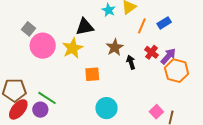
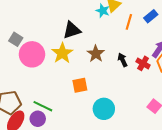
cyan star: (109, 10) -> (103, 11), moved
brown star: (115, 47) -> (96, 54), moved
red cross: (151, 52) -> (143, 63), moved
orange square: (92, 74) -> (80, 85), moved

